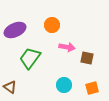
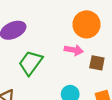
orange circle: (52, 25) -> (86, 24), moved, size x1.5

